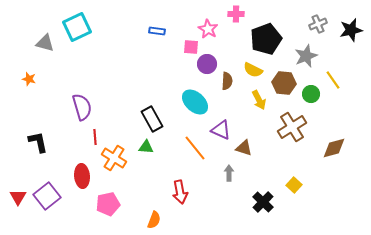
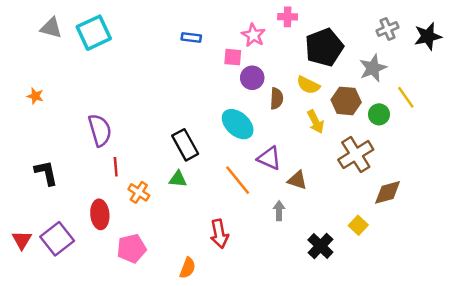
gray triangle: (45, 43) -> (51, 28), moved
brown diamond: (334, 148) -> (388, 192), moved
orange cross: (114, 158) -> (139, 192), size x0.7

